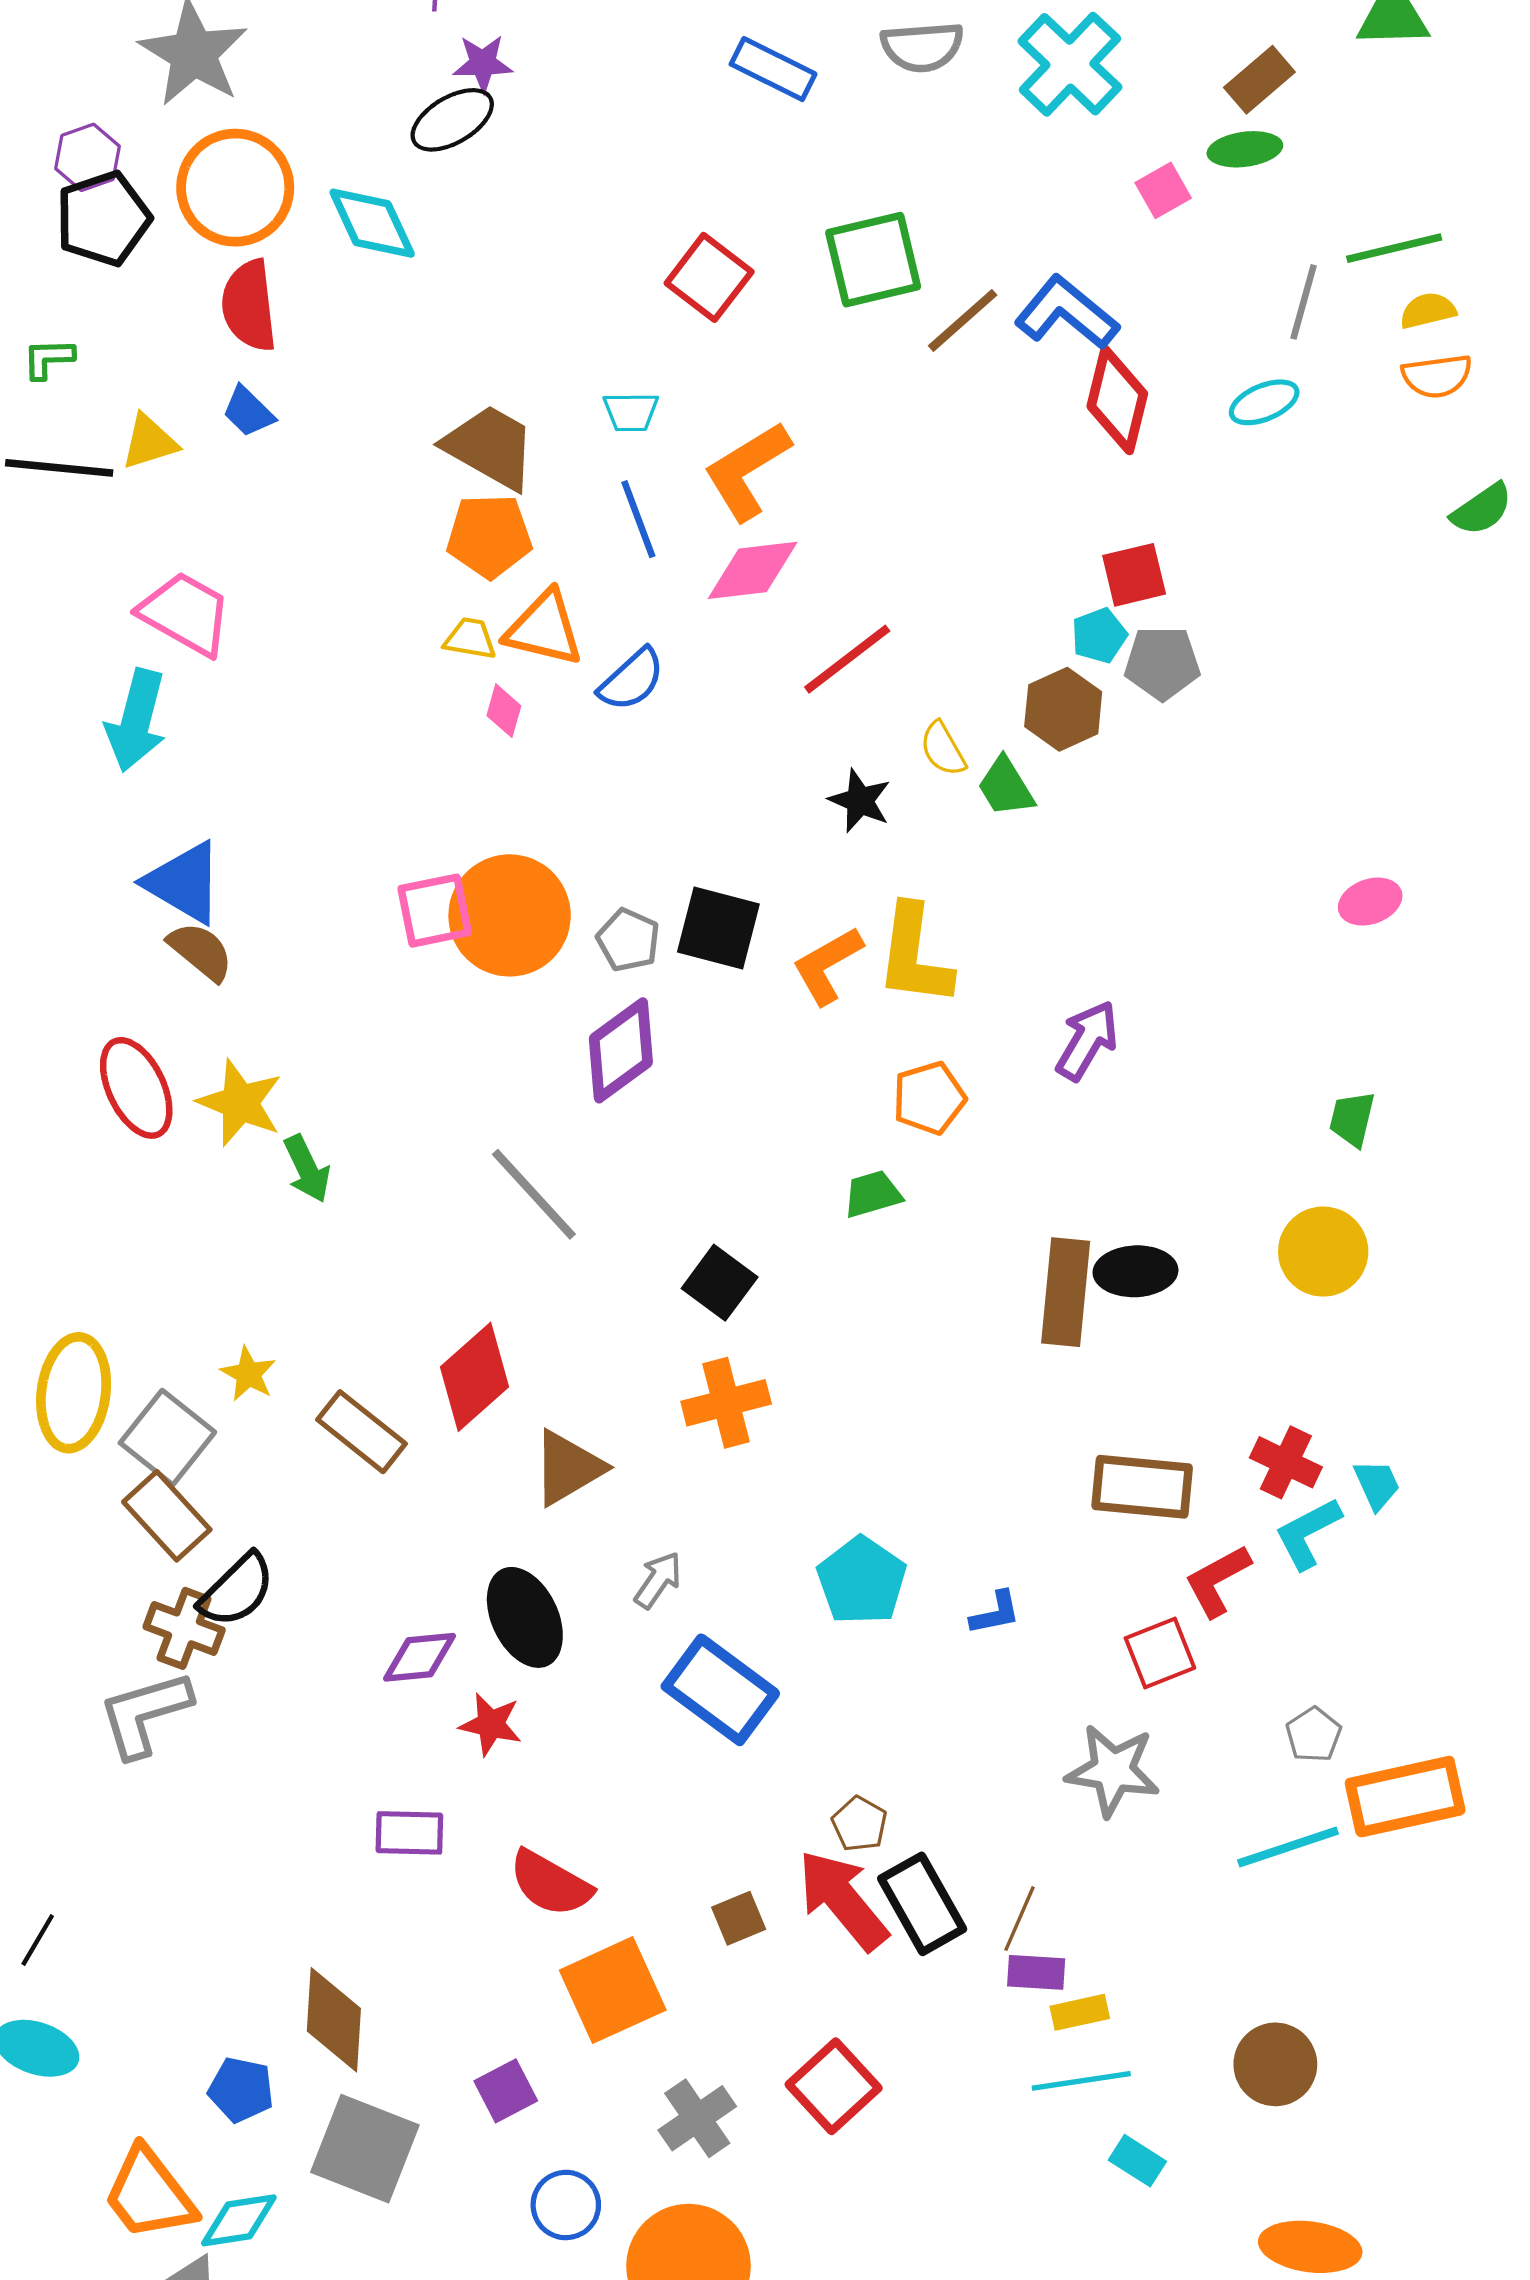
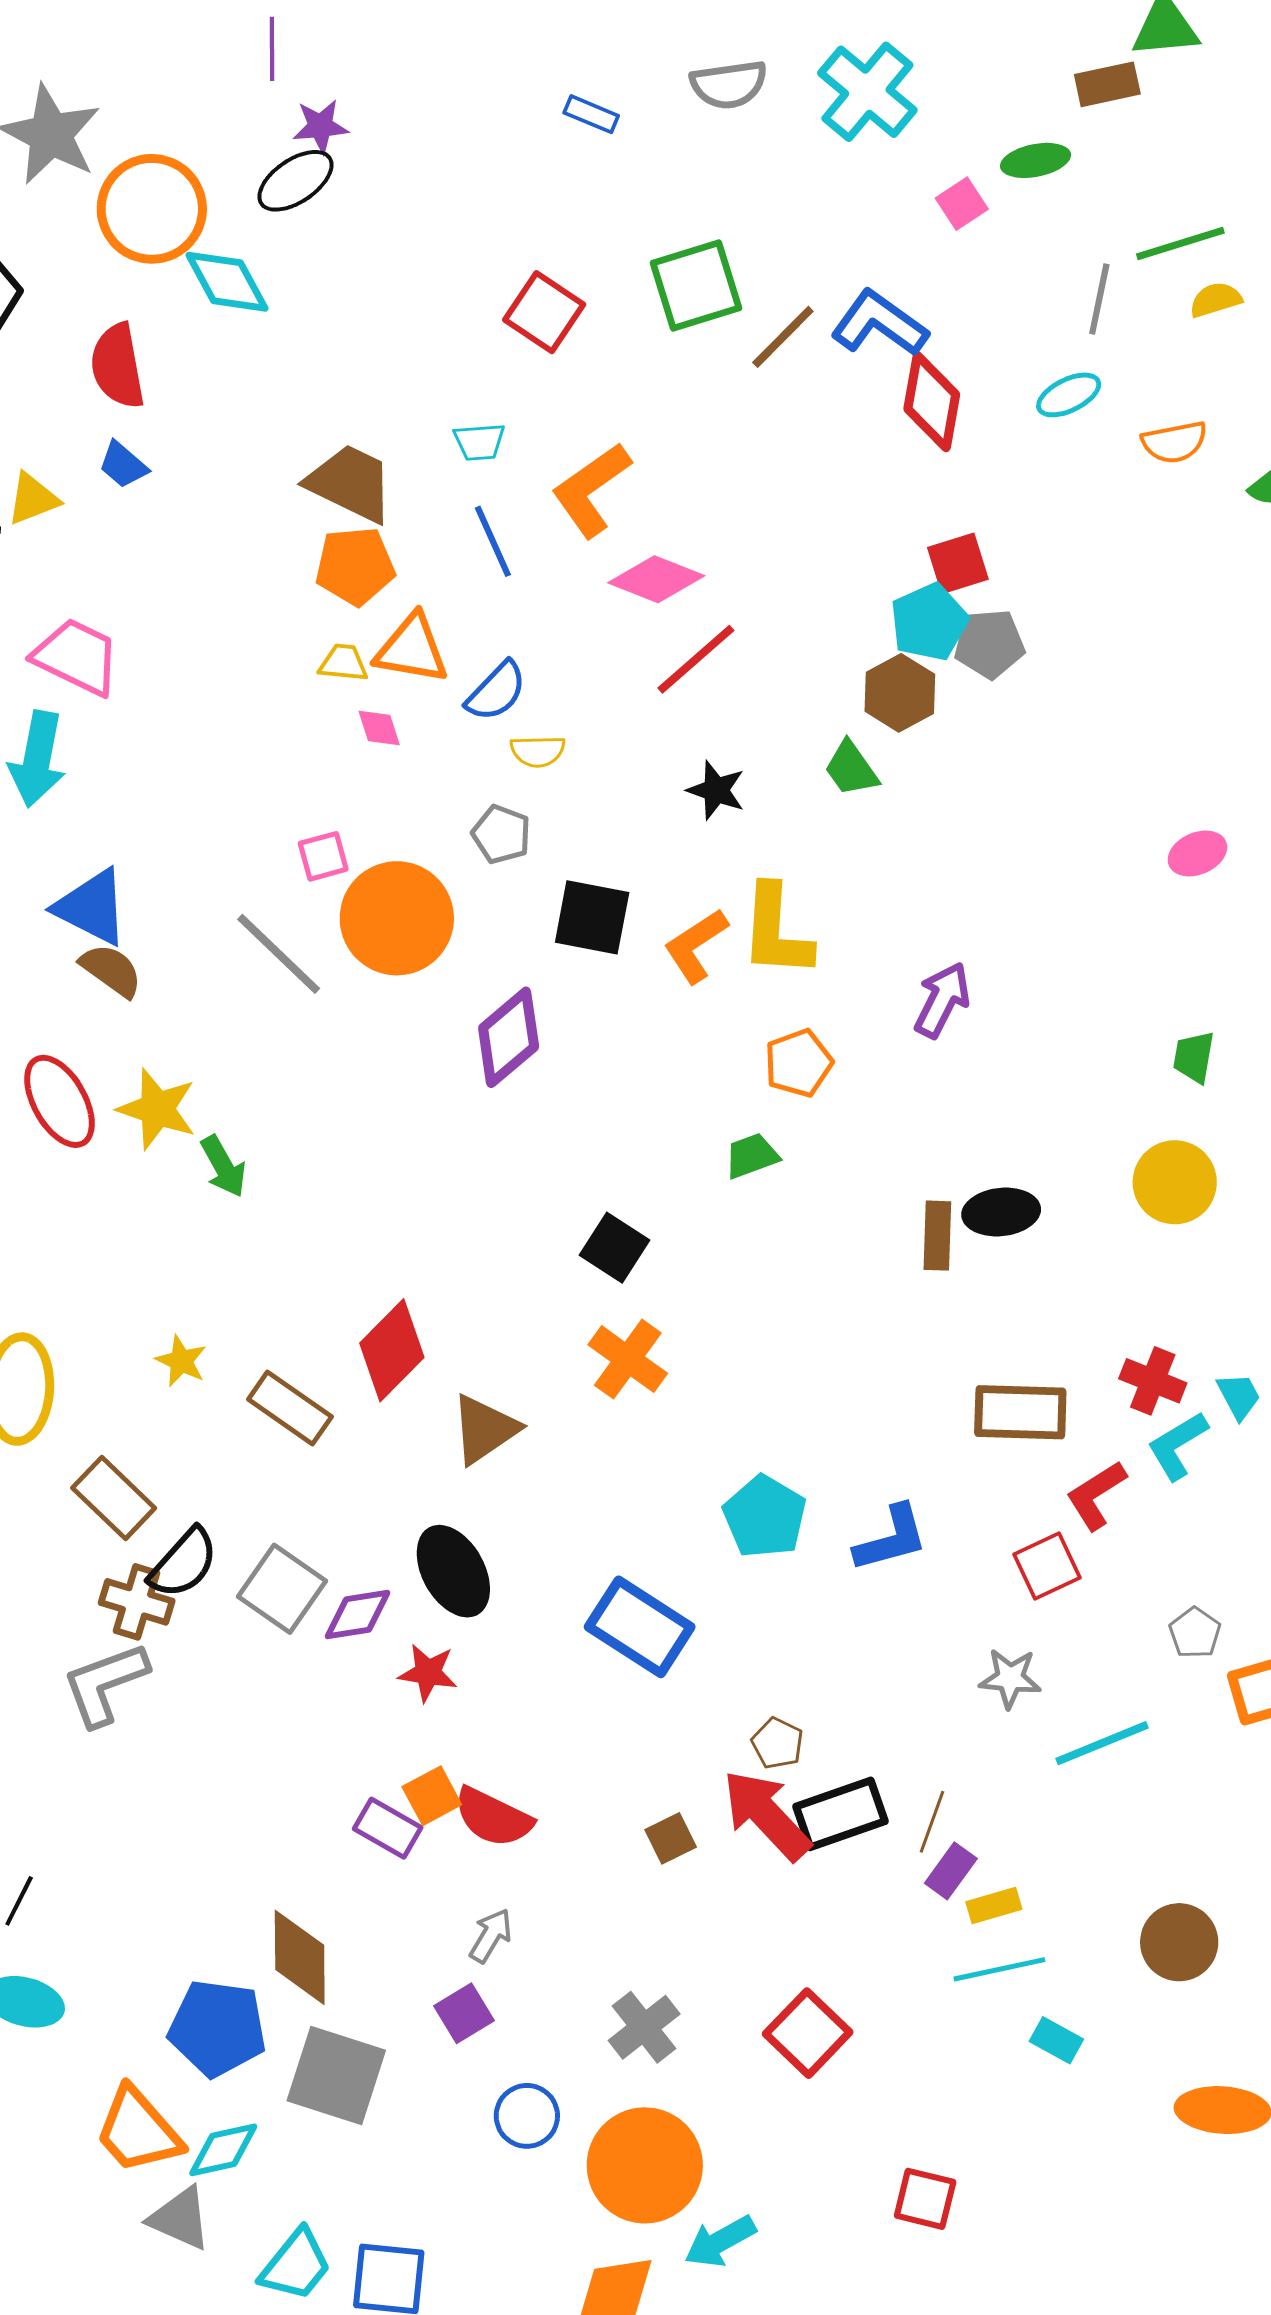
blue rectangle: (773, 69) -> (591, 114), size x0.7
brown rectangle: (1259, 80) -> (1107, 84), moved, turned 32
orange circle: (235, 188) -> (152, 209), moved
orange semicircle: (1437, 376) -> (1174, 442), moved
pink diamond: (753, 570) -> (656, 579), moved, turned 32
cyan pentagon: (1099, 636) -> (929, 622), size x1.5
pink diamond: (504, 711) -> (379, 728), turned -30
yellow semicircle: (943, 749) -> (538, 751), moved, turned -58
pink square: (435, 911) -> (323, 856), moved, size x0.7
gray pentagon: (628, 940) -> (501, 834), moved
gray line: (534, 1194) -> (279, 954), moved
brown rectangle: (1066, 1292) -> (937, 1236), size x0.7
orange cross: (726, 1403) -> (628, 1359), turned -36
gray square: (167, 1438) -> (282, 1589), moved
gray arrow: (658, 1580) -> (491, 1936), moved
blue L-shape: (995, 1613) -> (891, 1539), size x1.6
gray star: (1113, 1770) -> (1010, 1678), size x0.7
purple rectangle: (409, 1833) -> (388, 1828), moved, turned 32
cyan line: (1288, 1847) -> (1102, 1743), moved
black rectangle: (922, 1904) -> (840, 1814), turned -76
purple rectangle: (1036, 1972) -> (951, 1871), turned -54
orange square: (613, 1990) -> (432, 1796), moved, size x0.6
red square: (834, 2086) -> (808, 2033), moved
blue pentagon: (241, 2090) -> (217, 2028), size x1.6

